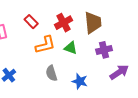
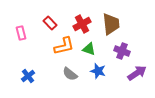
purple cross: (104, 50) -> (122, 51), turned 35
gray semicircle: (51, 73) -> (70, 74), turned -35
blue star: (80, 81) -> (98, 71), moved

